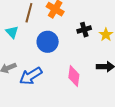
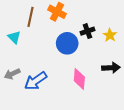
blue circle: (48, 42) -> (67, 43), moved

